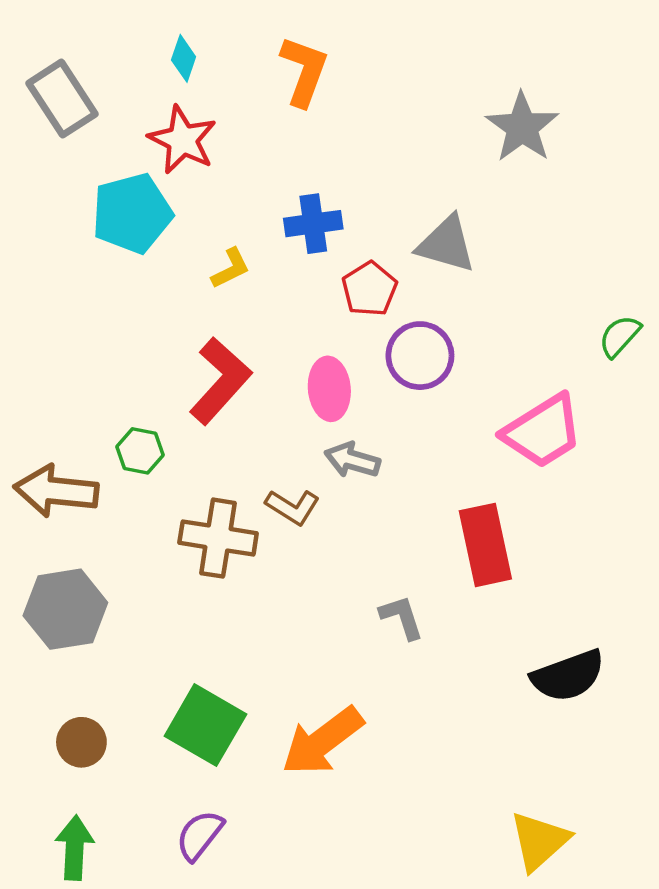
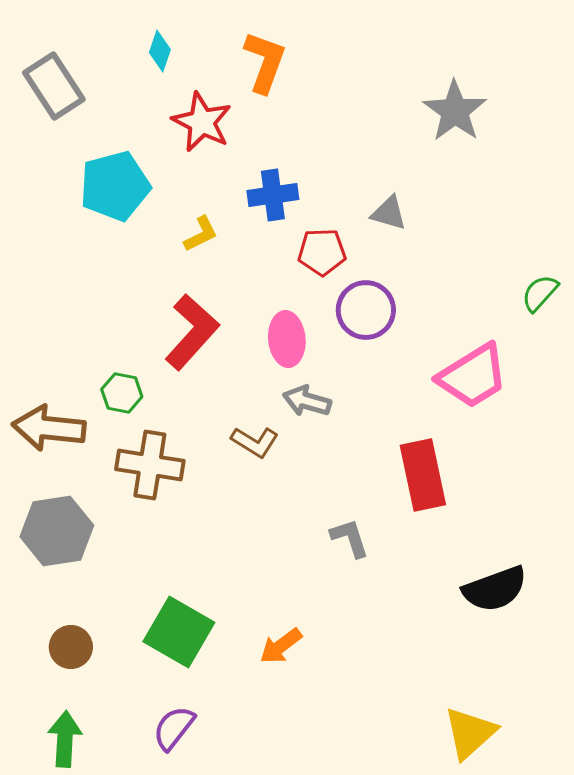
red star: (182, 140) -> (202, 122), moved
gray triangle: (446, 244) -> (389, 213), size x0.7
red pentagon: (369, 289) -> (322, 252), turned 30
brown cross: (218, 538) -> (150, 465), moved
orange arrow: (322, 741) -> (281, 646), size x0.6

